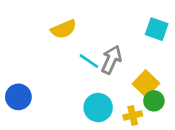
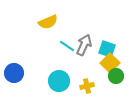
cyan square: (157, 29) -> (107, 49), moved
cyan circle: (98, 108) -> (59, 81), moved
yellow cross: (133, 115) -> (87, 86), moved

